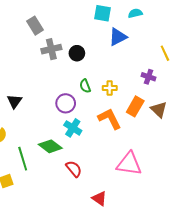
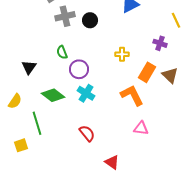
green semicircle: (85, 86) -> (62, 52), moved
orange L-shape: (110, 119) -> (132, 95), moved
green diamond: (50, 146) -> (53, 95), moved
pink triangle: (129, 164) -> (141, 128), size x0.6

